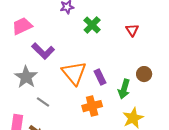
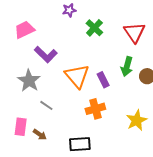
red triangle: (132, 30) -> (134, 32), size x1.6
green arrow: (124, 89) -> (127, 66), moved

